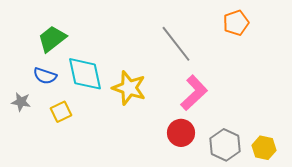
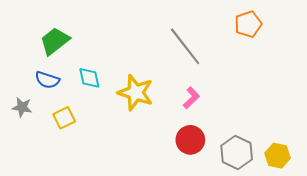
cyan diamond: (85, 74) -> (89, 78), size x0.6
pink L-shape: (194, 93) -> (191, 98), moved, size x0.6

